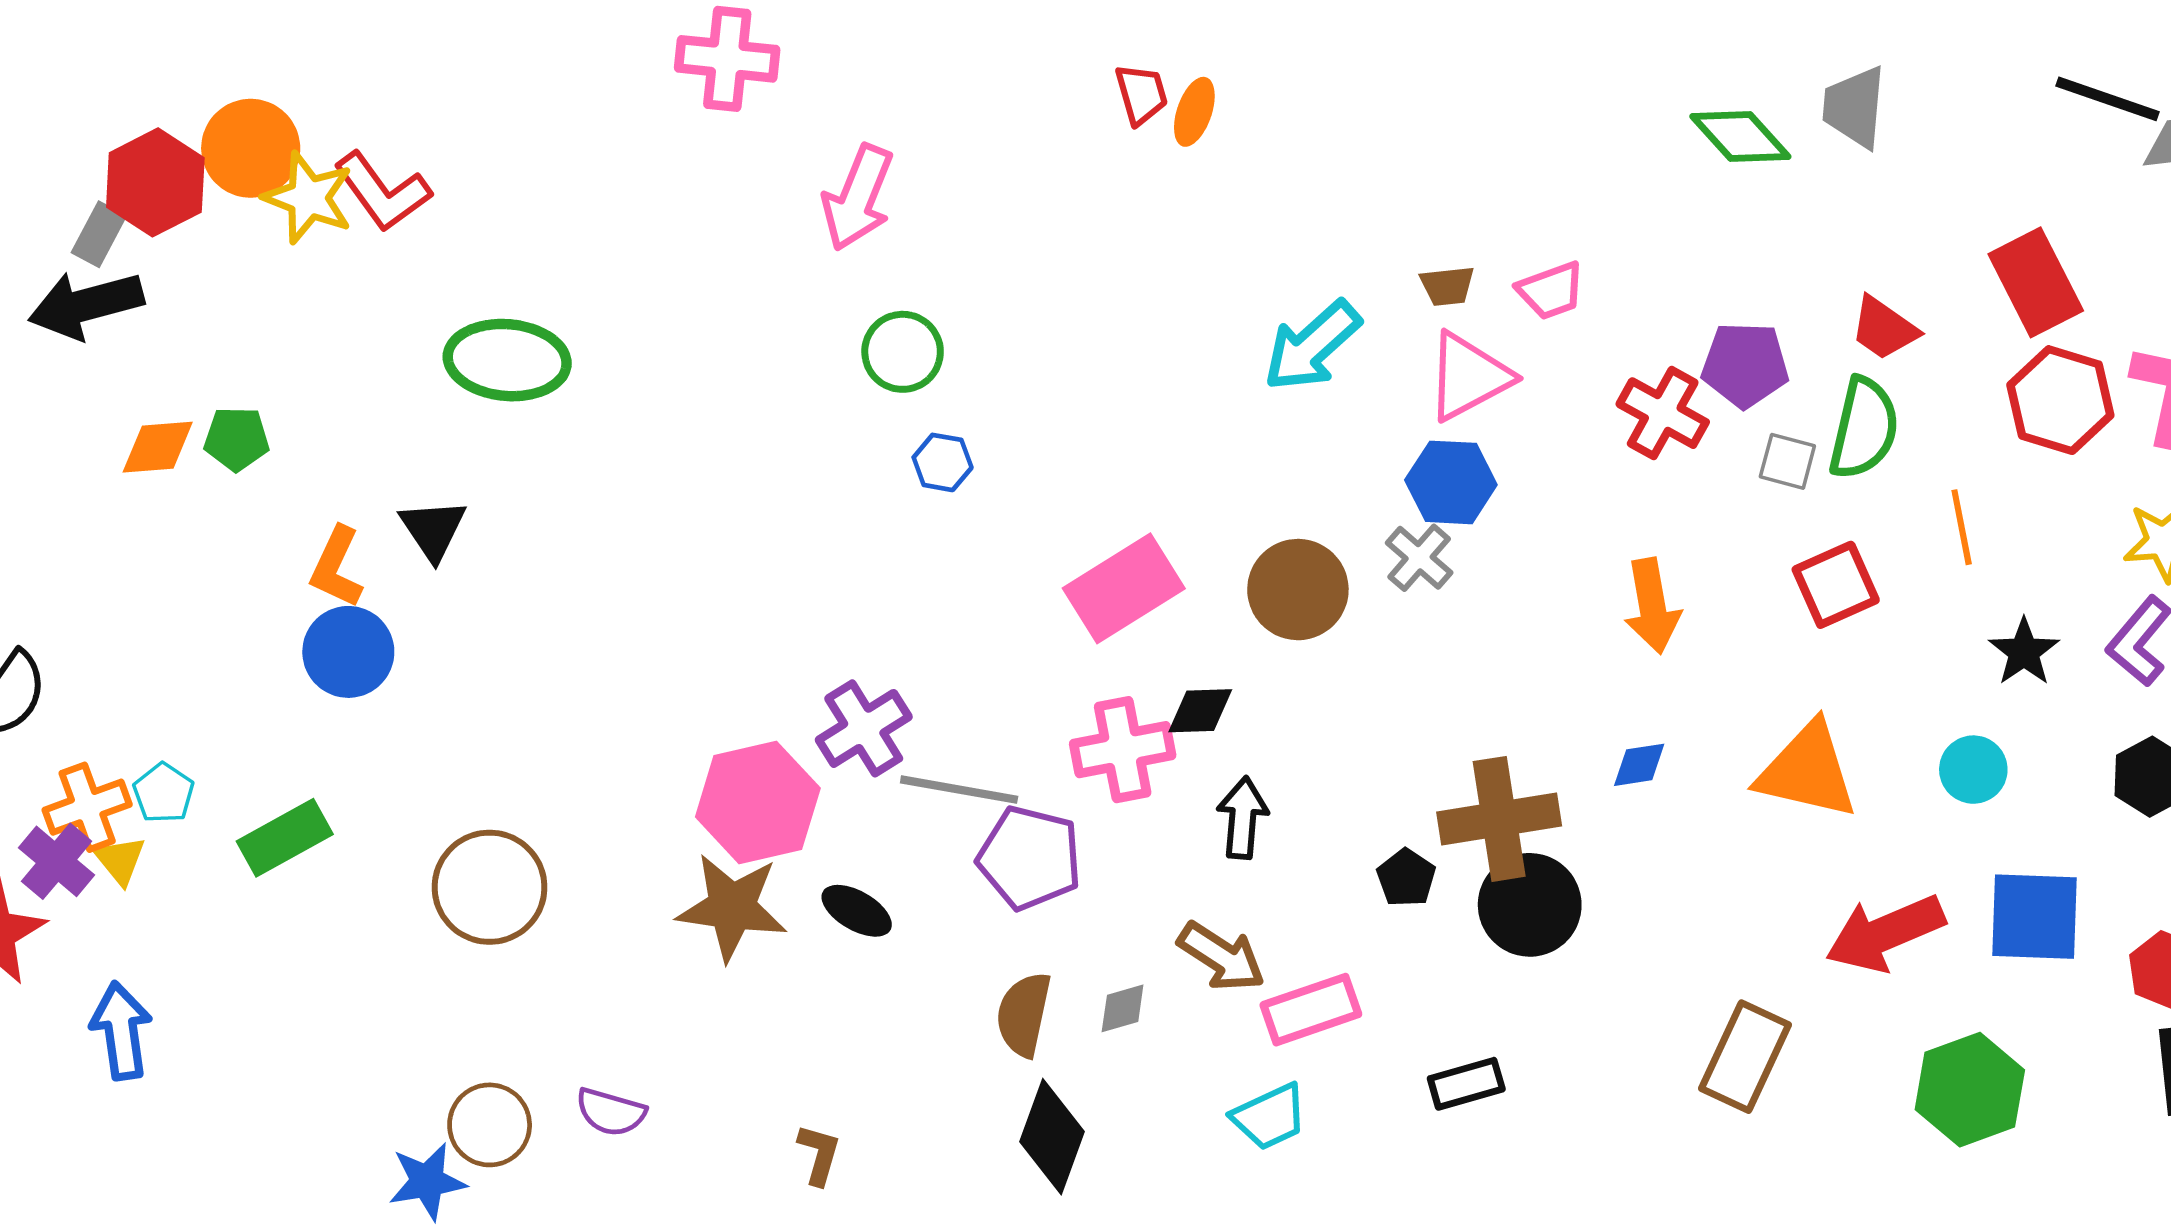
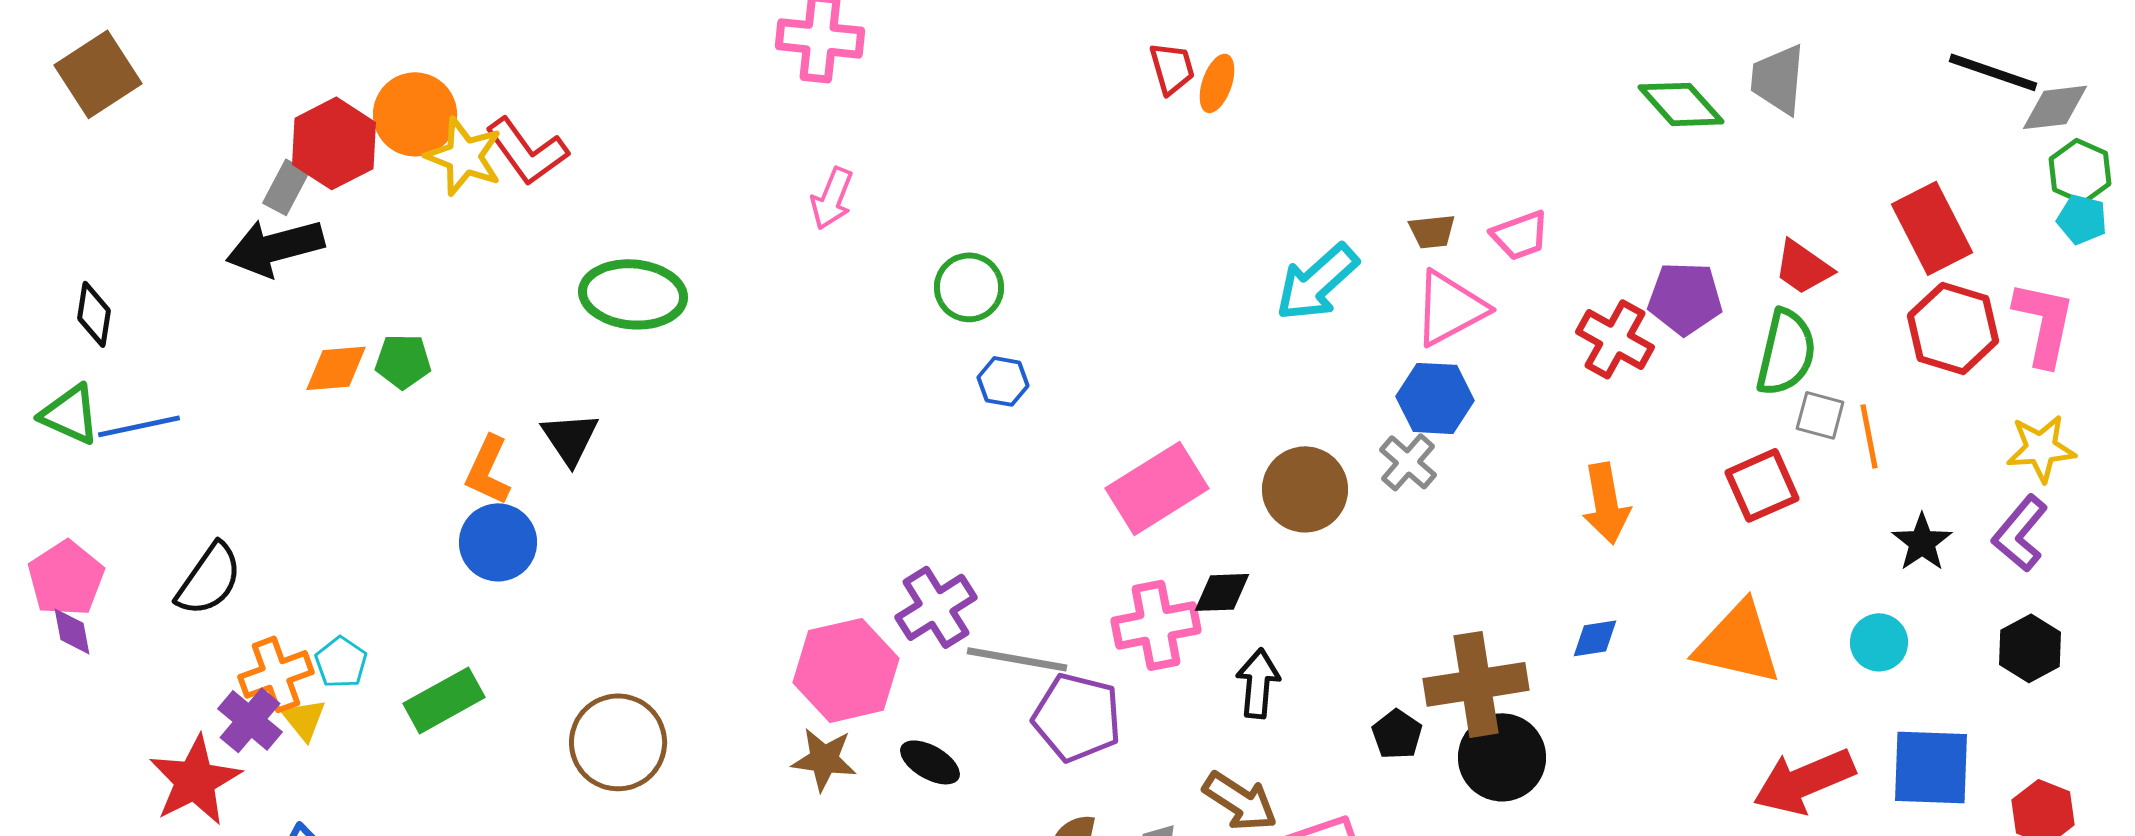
pink arrow: (858, 198) -> (832, 198), moved, size x0.7
gray square: (1787, 461) -> (1820, 415), moved
brown star: (732, 907) -> (824, 759), size x0.7

